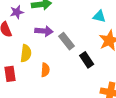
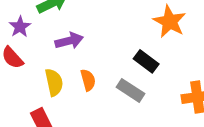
gray rectangle: (67, 41) -> (130, 90), moved
orange semicircle: (45, 70) -> (88, 80), moved

